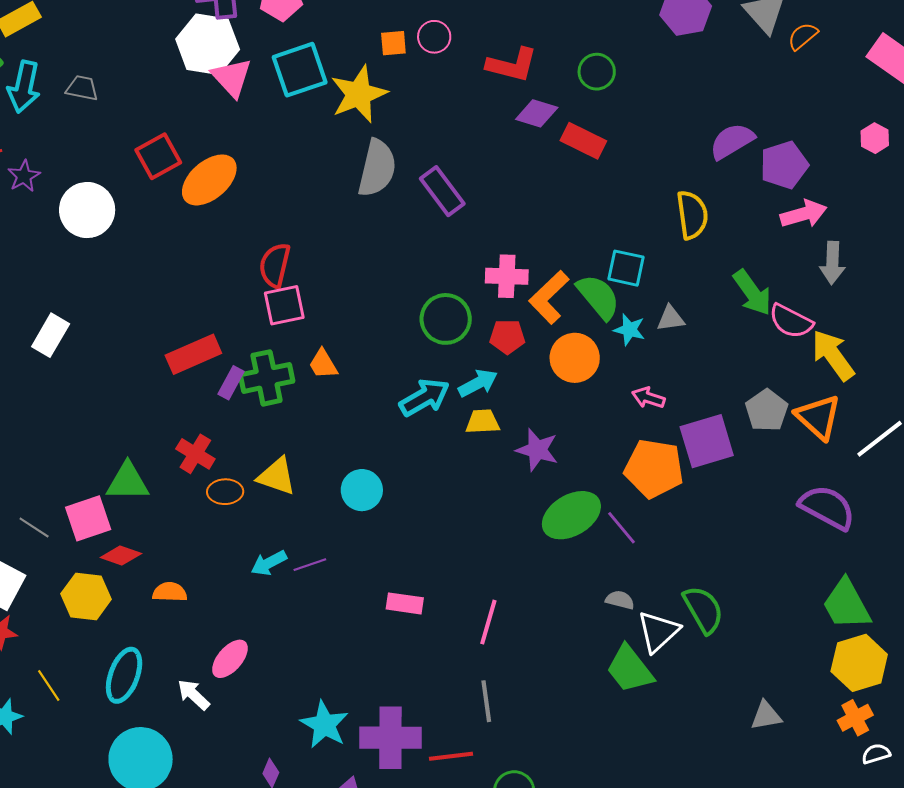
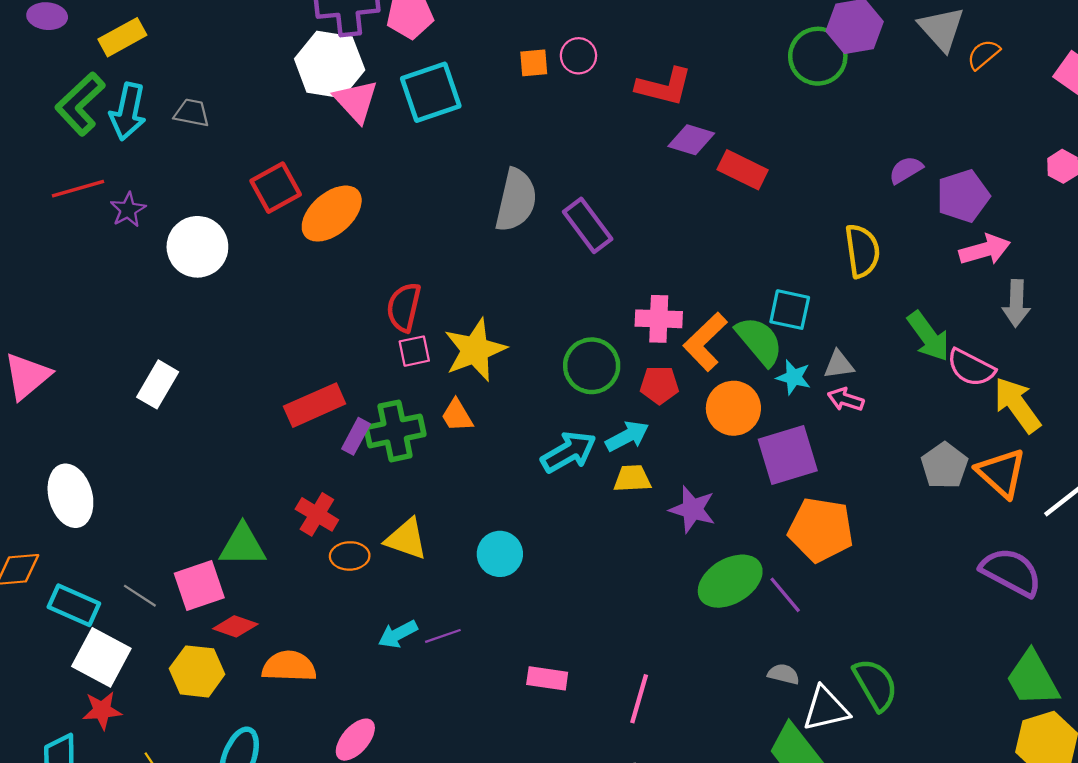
green circle: (597, 72) -> (818, 56), moved, size x1.4
yellow star: (359, 94) -> (475, 350), moved
purple semicircle: (732, 141) -> (906, 170), size x0.7
pink square: (284, 305) -> (414, 351), size x0.7
pink arrow: (648, 398) -> (846, 399), moved
purple square: (707, 441) -> (788, 455), moved
orange semicircle: (170, 592) -> (289, 666), size x1.4
white triangle: (658, 632) -> (826, 709), turned 30

